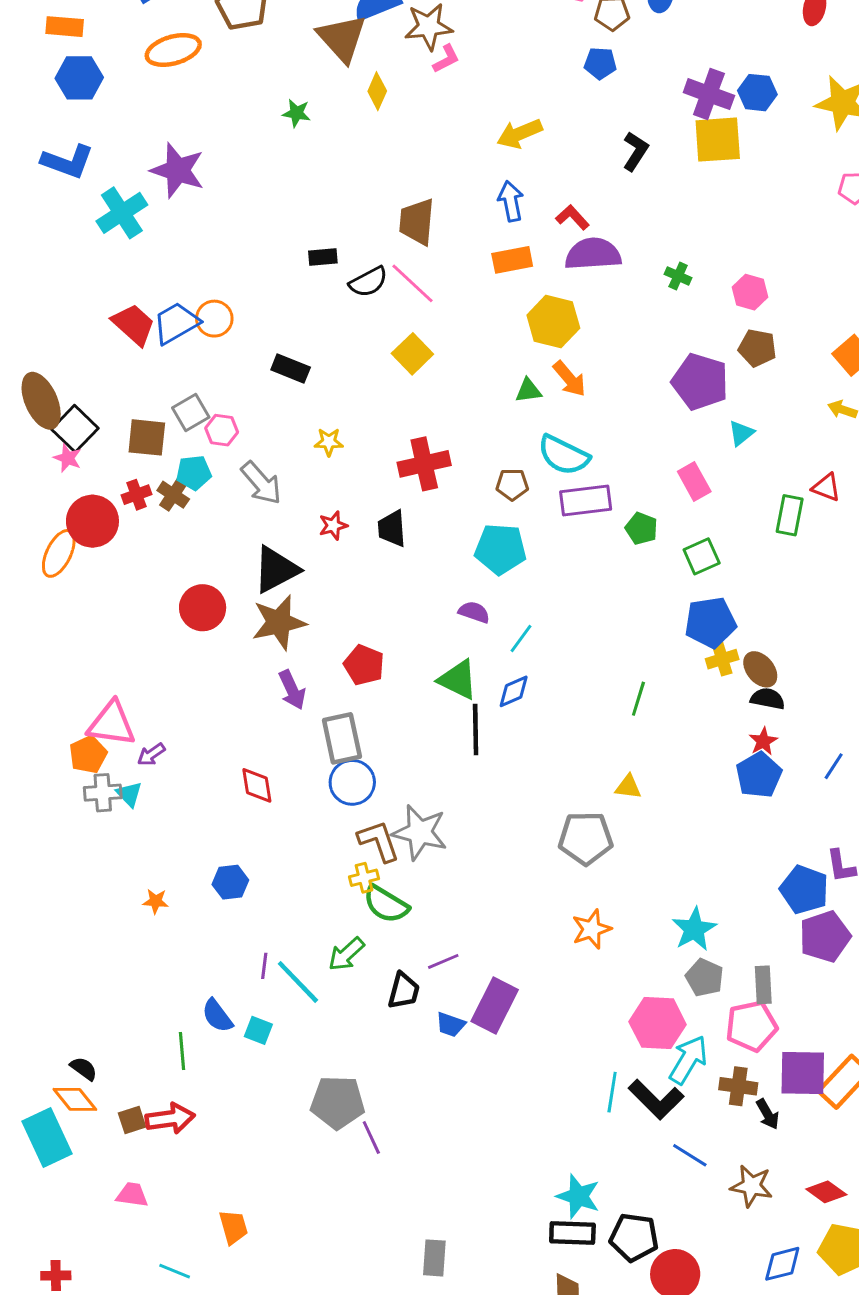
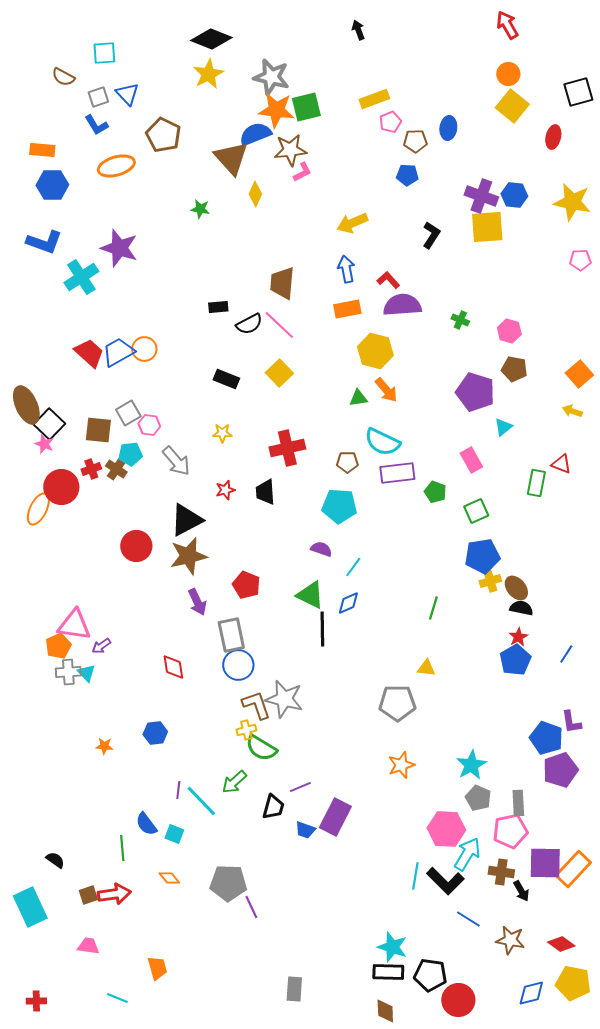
black rectangle: (291, 368) -> (226, 379), moved
orange diamond: (75, 1099) -> (169, 878), moved, size x0.7

